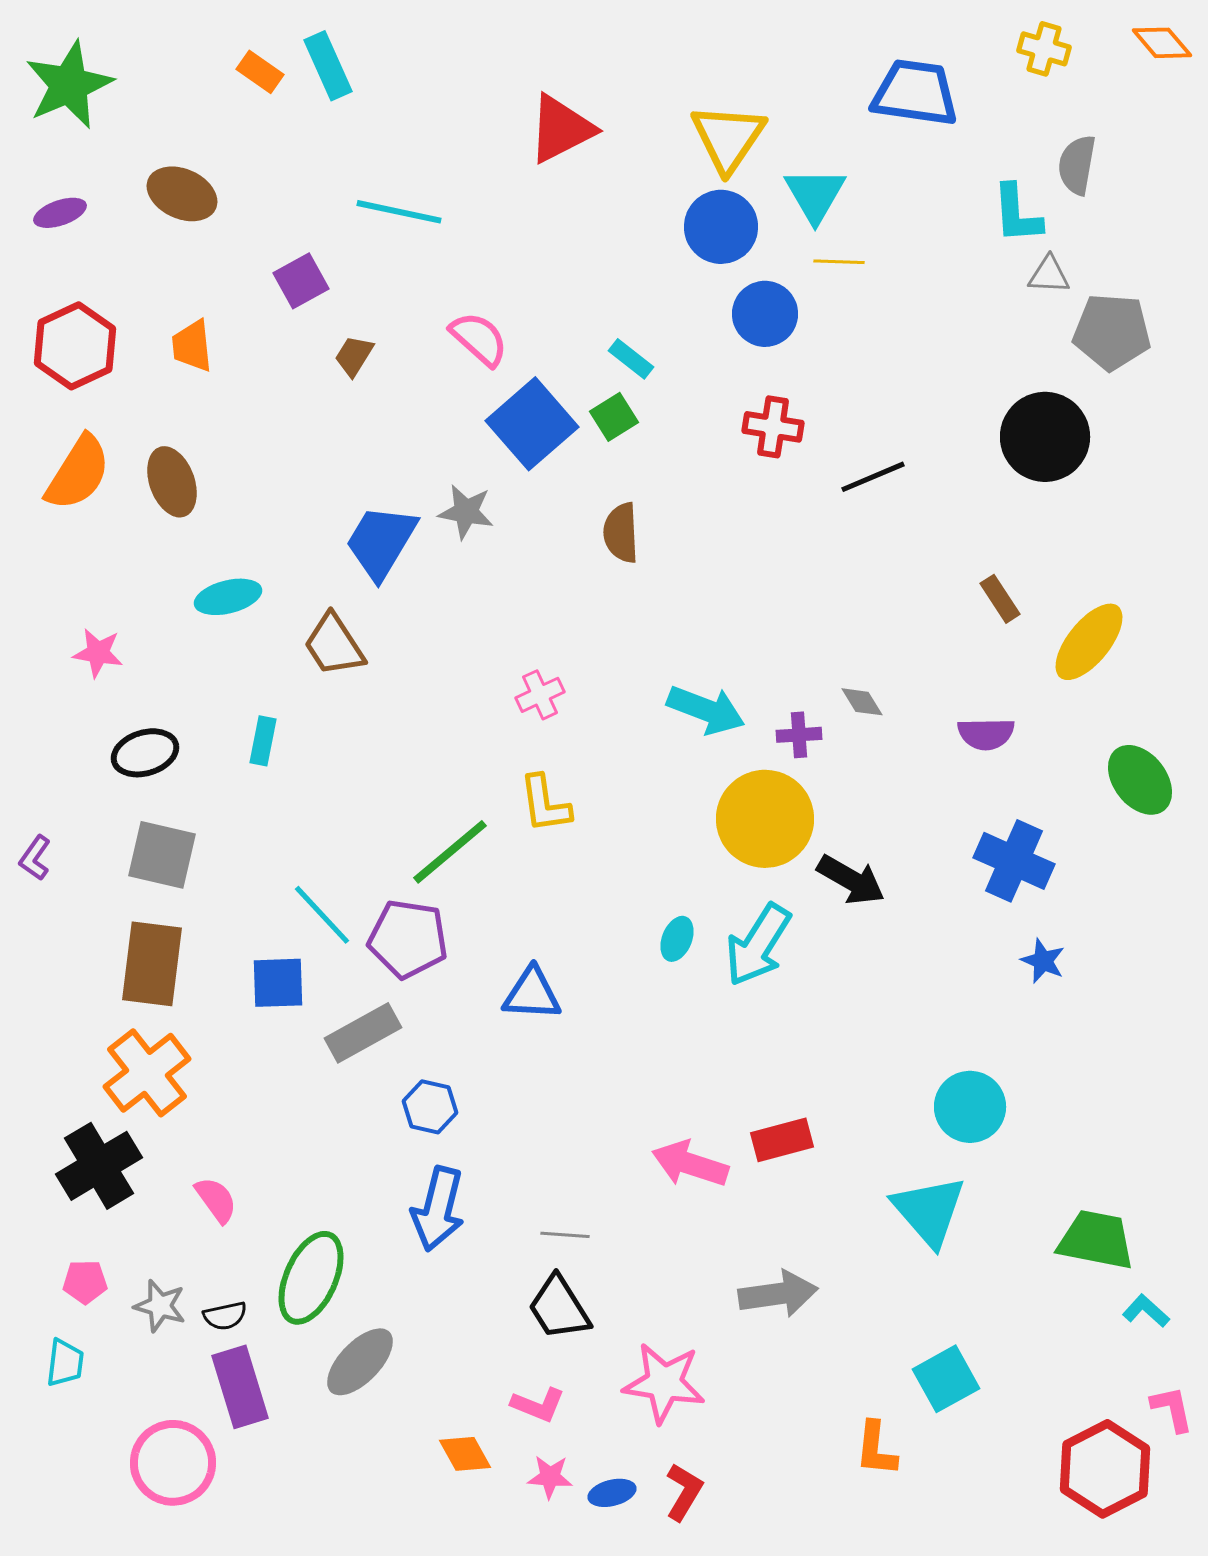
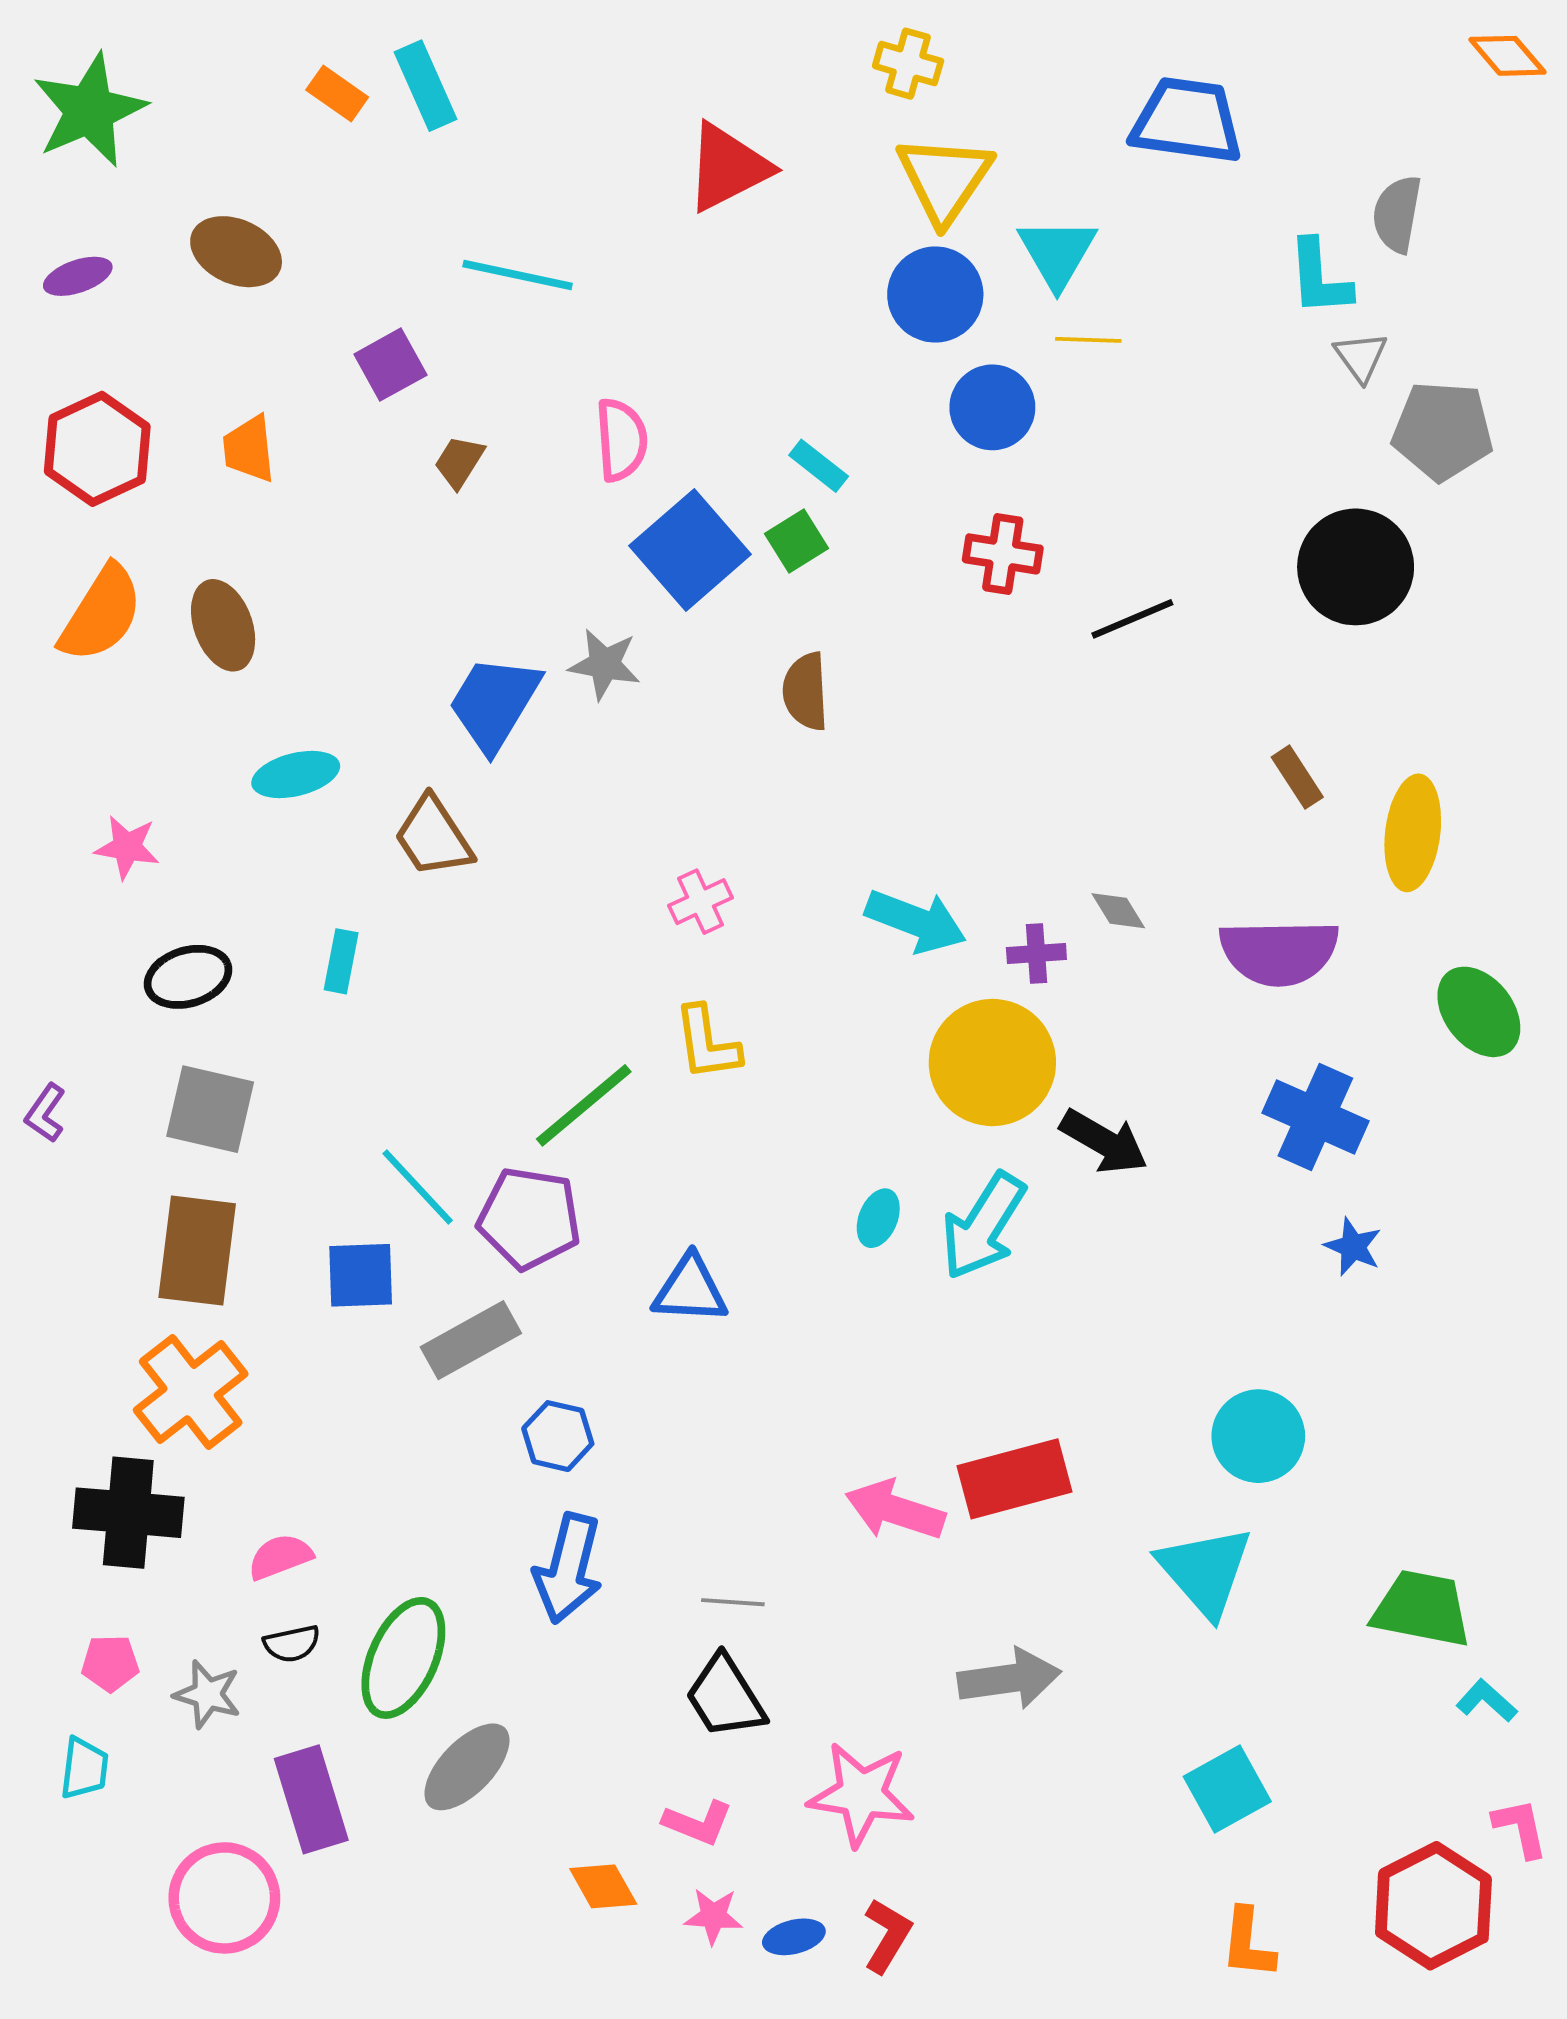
yellow cross: (1044, 49) -> (908, 64), moved
gray triangle: (1049, 275) -> (1361, 357), turned 51
pink semicircle: (479, 339) -> (621, 440), turned 44
yellow ellipse: (1089, 642) -> (1413, 833), turned -32
purple semicircle: (986, 734) -> (1279, 952), size x1.6
red rectangle: (782, 1140) -> (1014, 1479), size x1.4
black cross: (99, 1166) -> (128, 1513), turned 36
pink semicircle: (216, 1200) -> (280, 1557), turned -75
black semicircle: (225, 1316) -> (292, 1644), moved
orange L-shape: (876, 1449) -> (1248, 1943), moved

